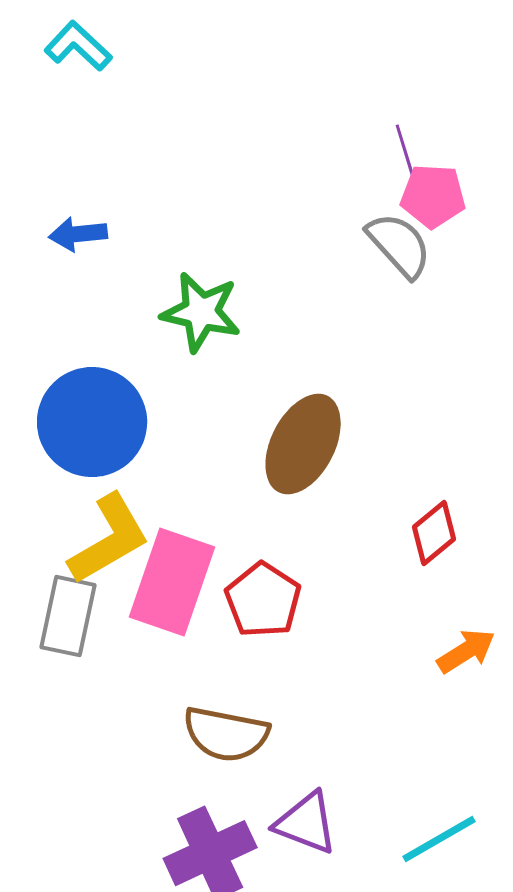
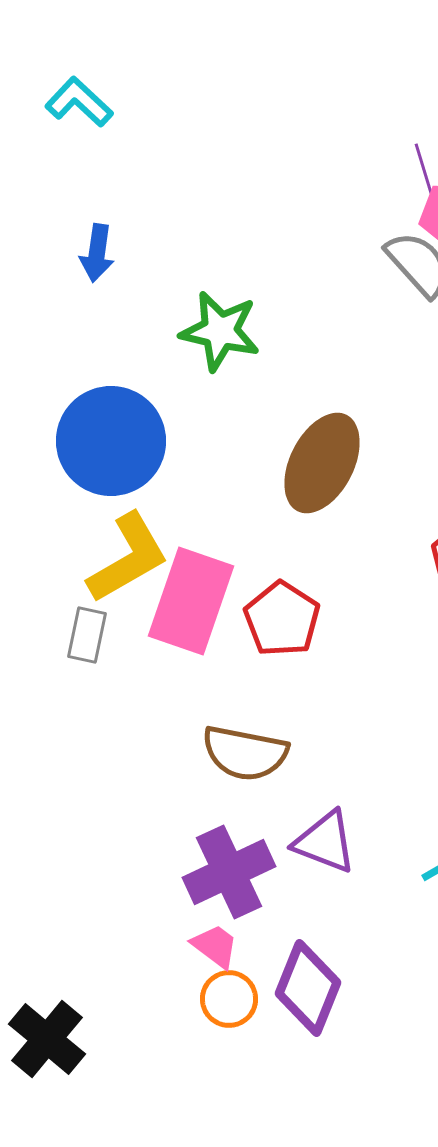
cyan L-shape: (78, 46) -> (79, 102), moved
blue arrow: (78, 234) -> (97, 253), turned -76
gray rectangle: (68, 616) -> (87, 635), size x0.7

